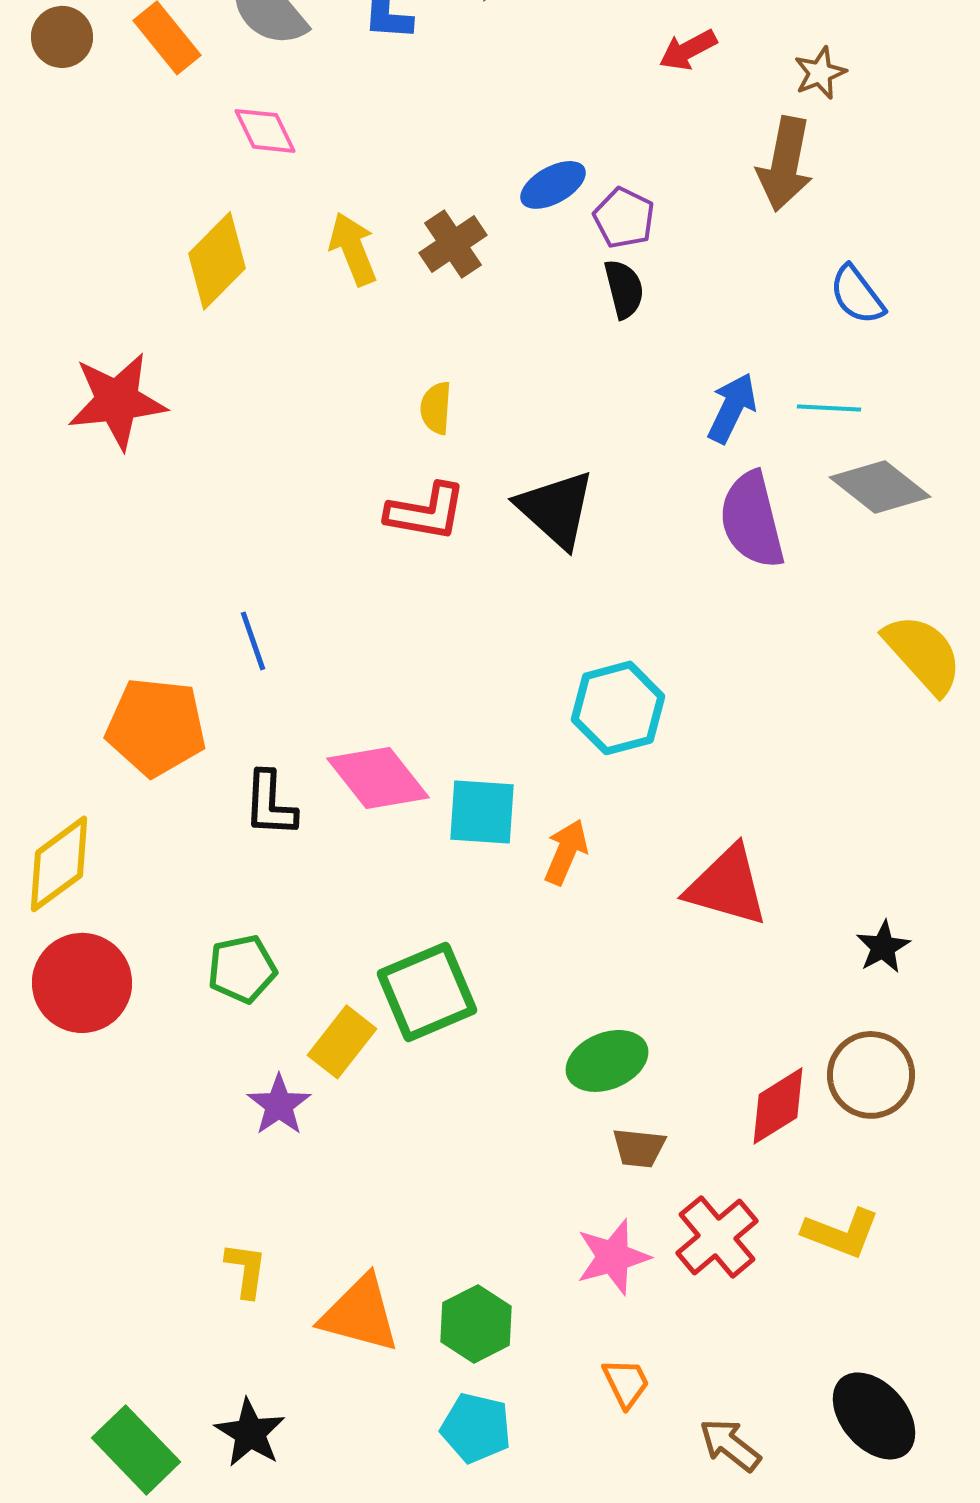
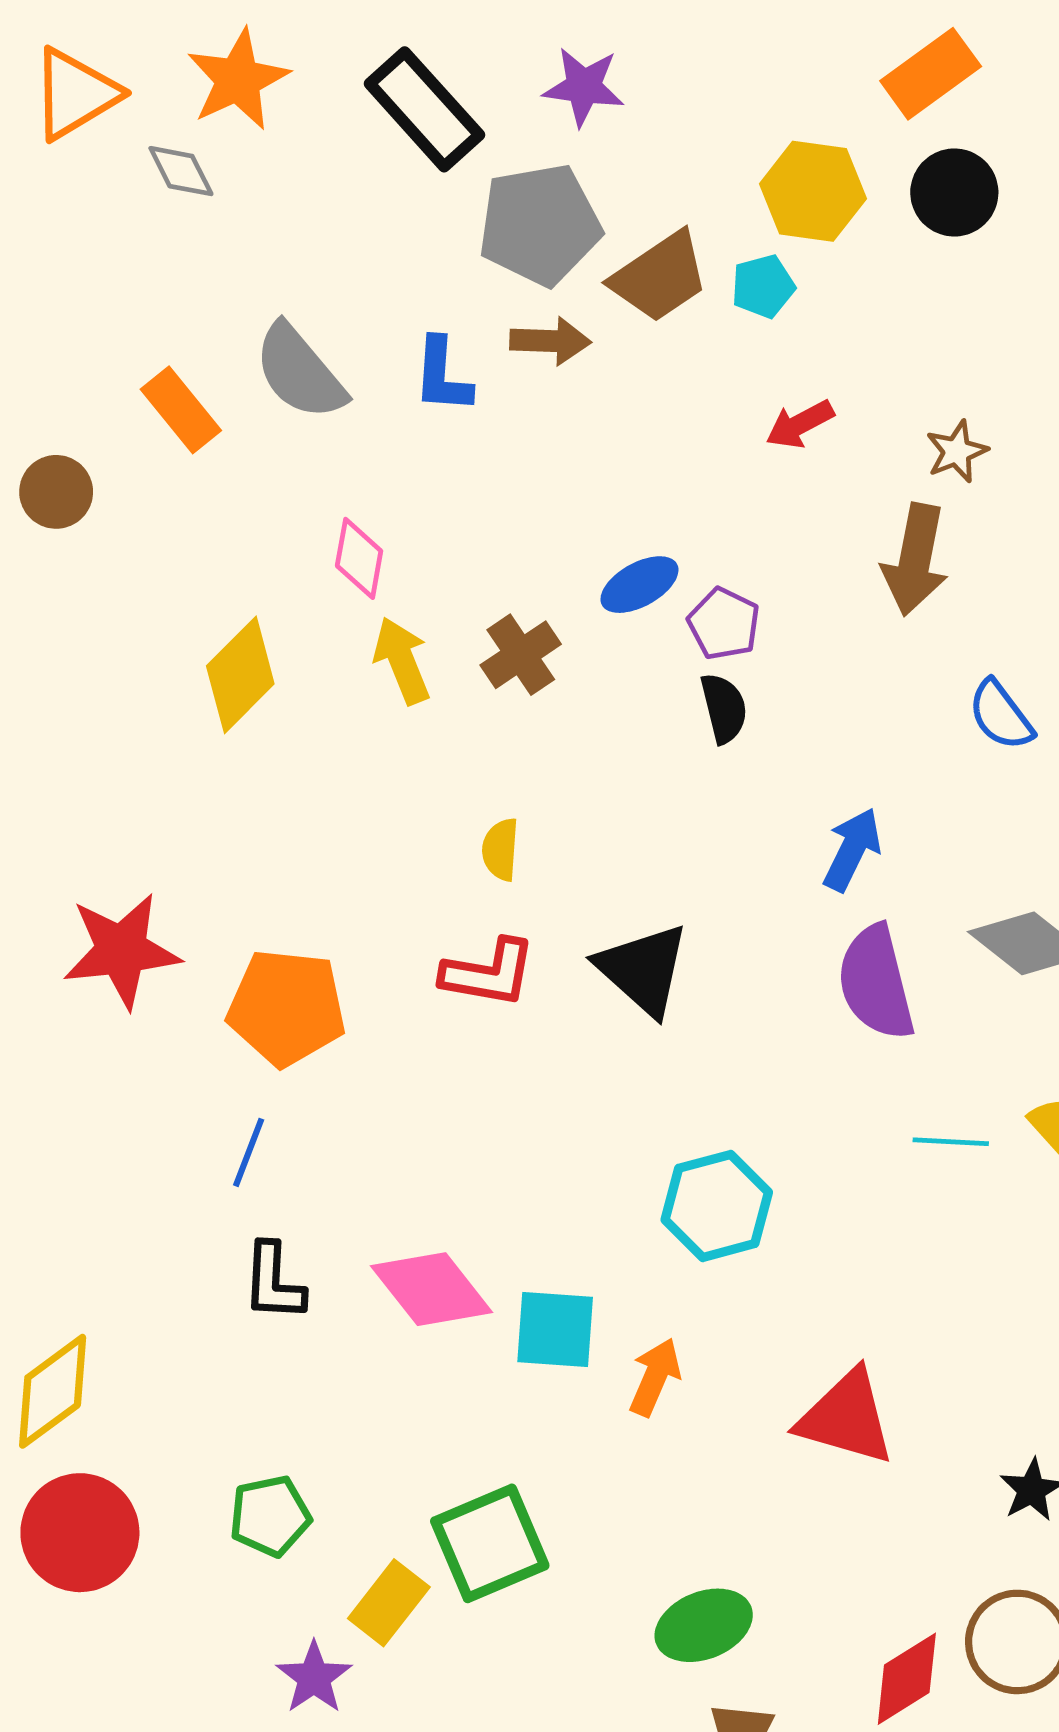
brown circle: (62, 37) -> (56, 492), moved
pink diamond: (265, 131) -> (359, 558), moved, turned 36
red star: (117, 401) -> (121, 950), moved
cyan line: (829, 408) -> (951, 1142), moved
blue line: (253, 641) -> (249, 1152), moved, turned 40
orange pentagon: (156, 727) -> (287, 1008), moved
black L-shape: (270, 804) -> (274, 1282), moved

